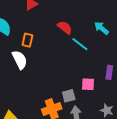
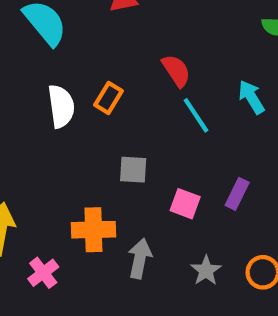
orange rectangle: (27, 40) -> (109, 98), moved
gray square: (69, 96) -> (133, 170), moved

